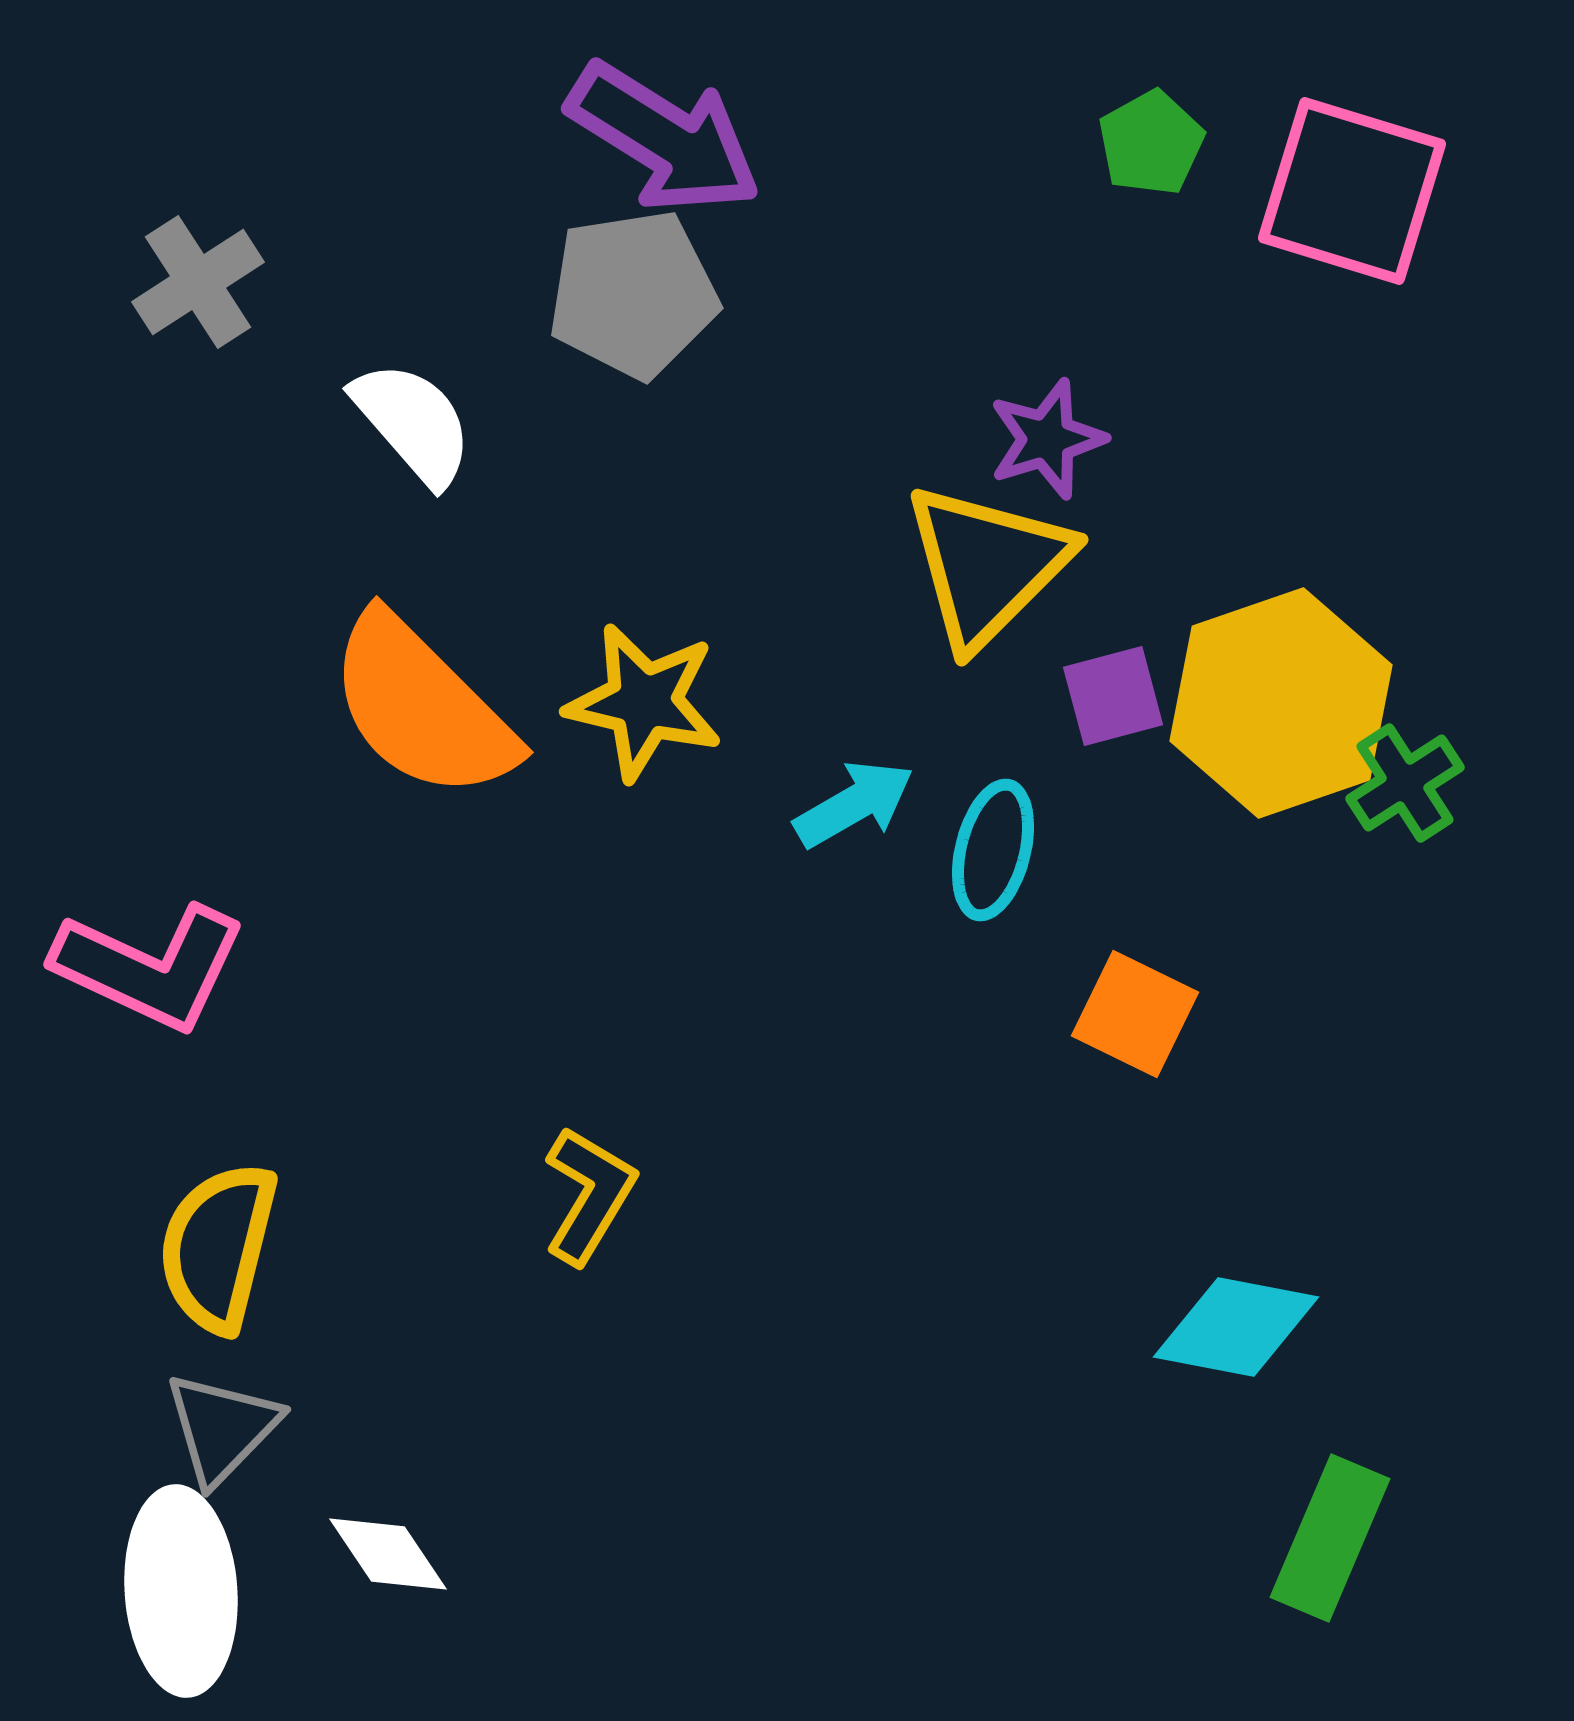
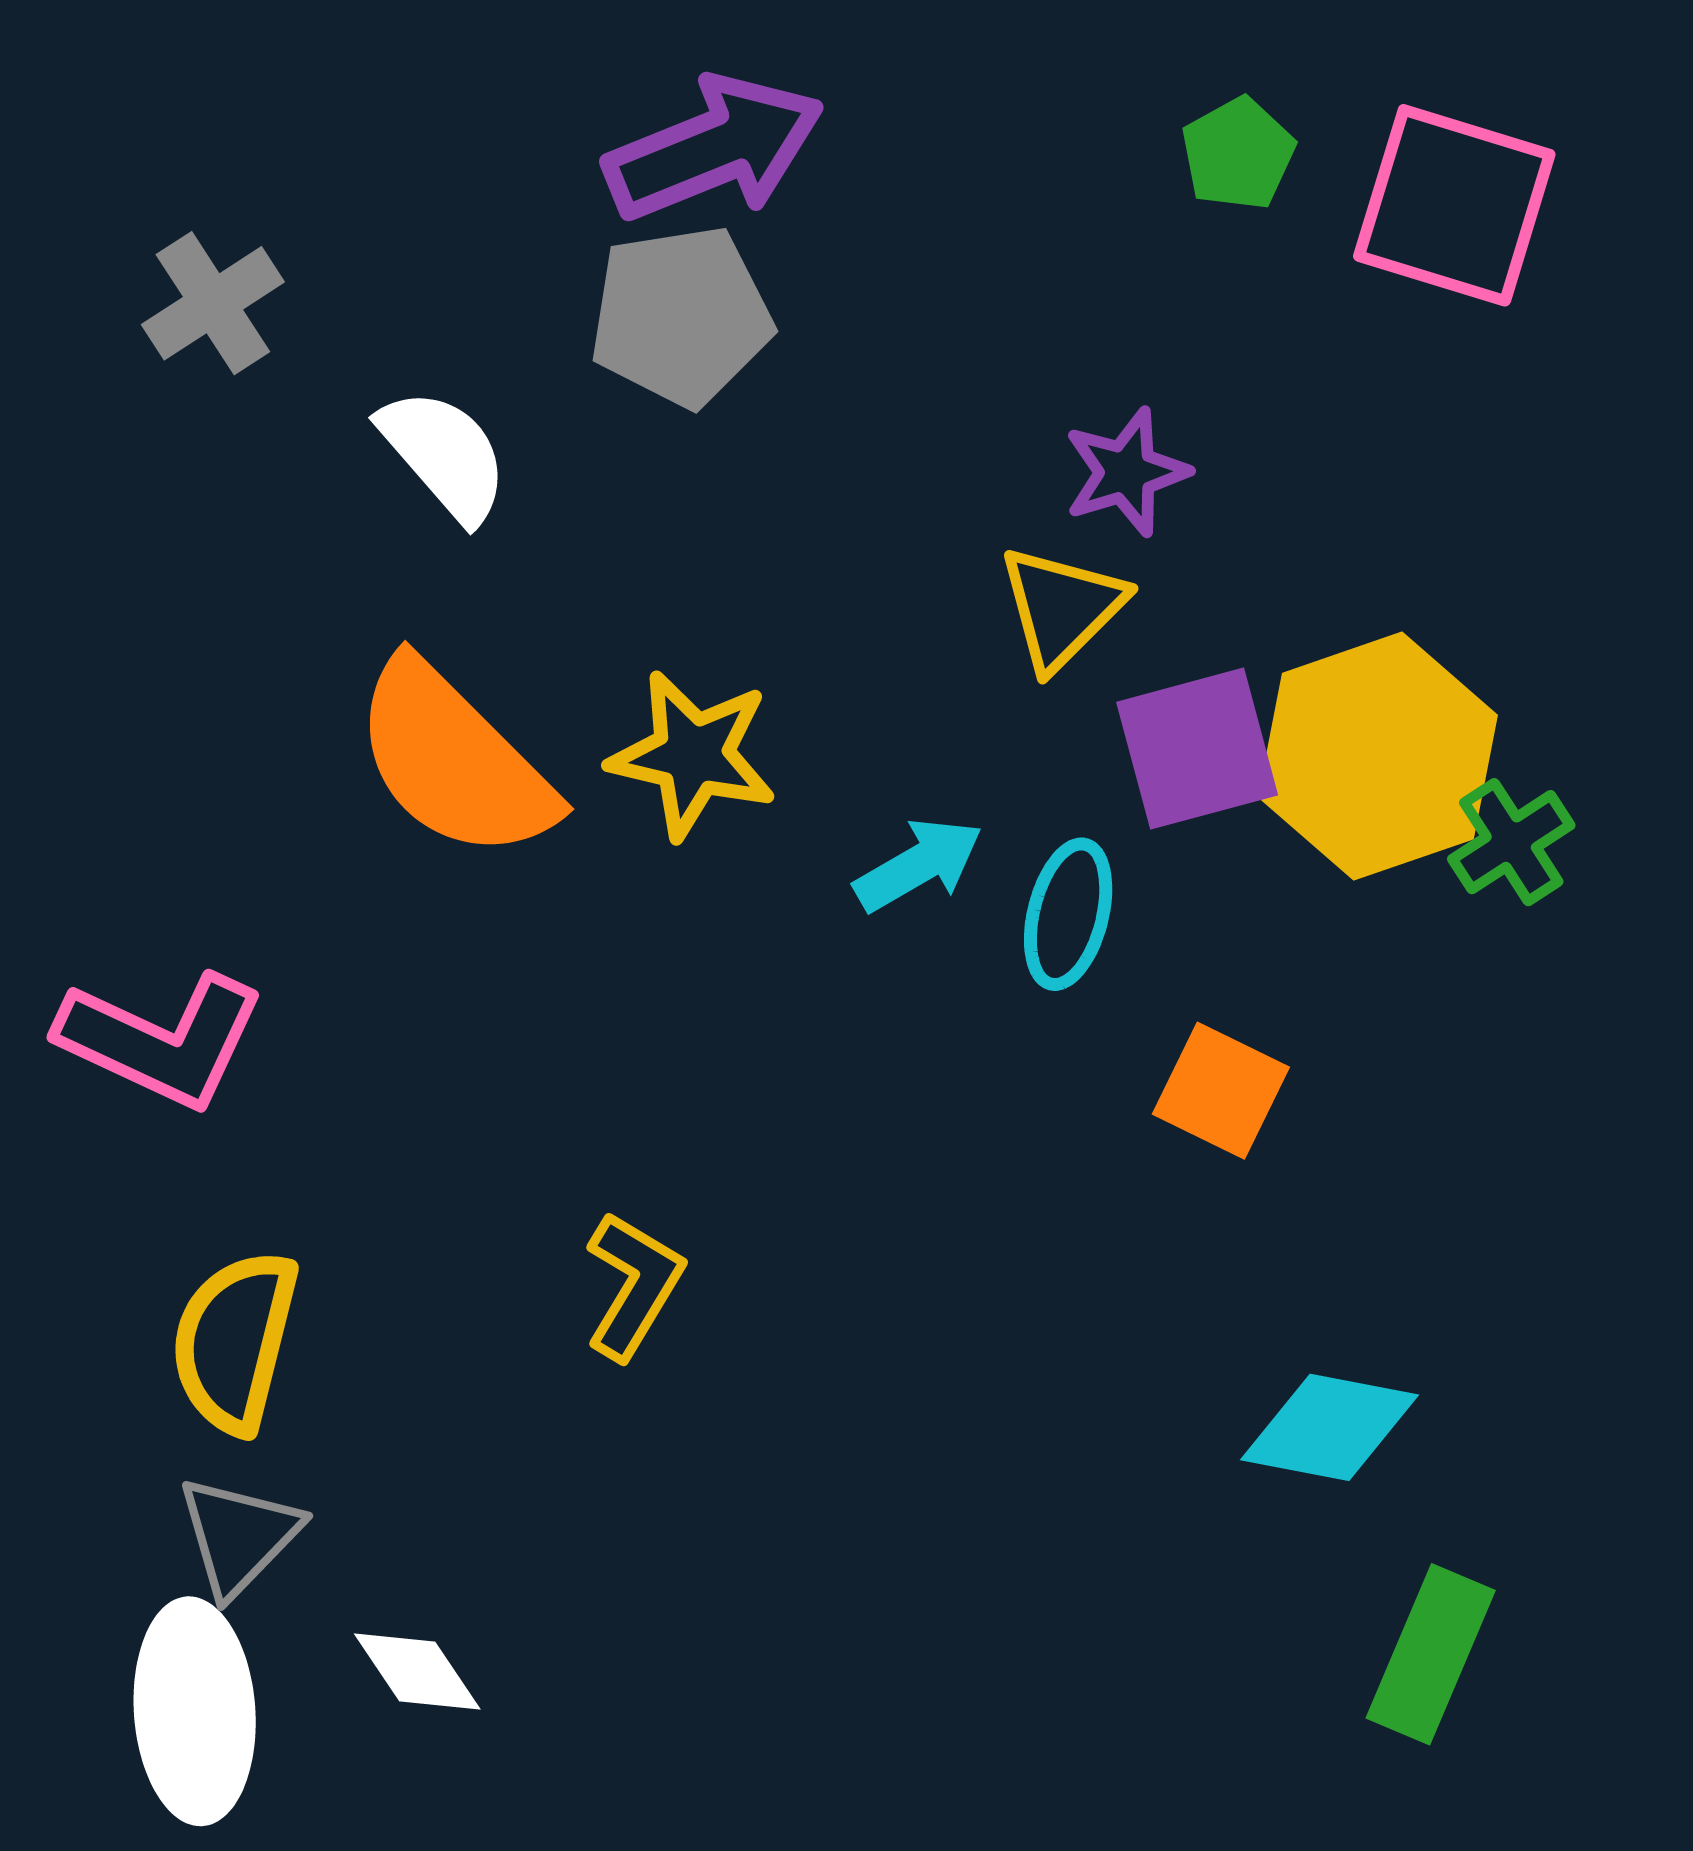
purple arrow: (664, 138) -> (714, 148), turned -54
yellow triangle: (987, 565) -> (1062, 608), size x0.7
purple square: (1113, 696) -> (1197, 749), size x1.5

